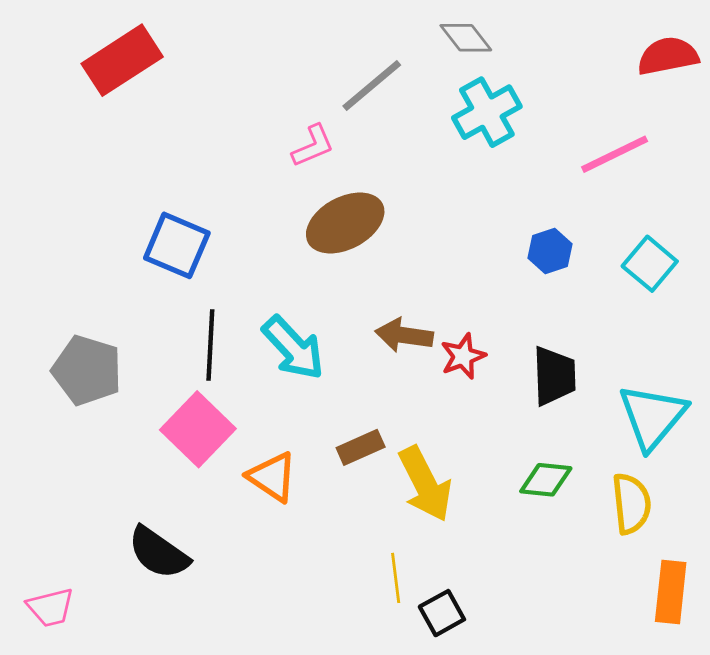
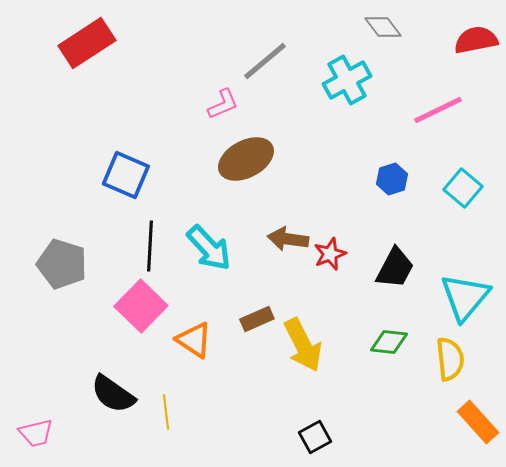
gray diamond: (466, 38) -> (383, 27), moved
black trapezoid: (554, 376) -> (395, 268), turned 30
yellow line: (396, 578) -> (166, 412), moved
orange rectangle: (671, 592) -> (478, 422), turned -48

